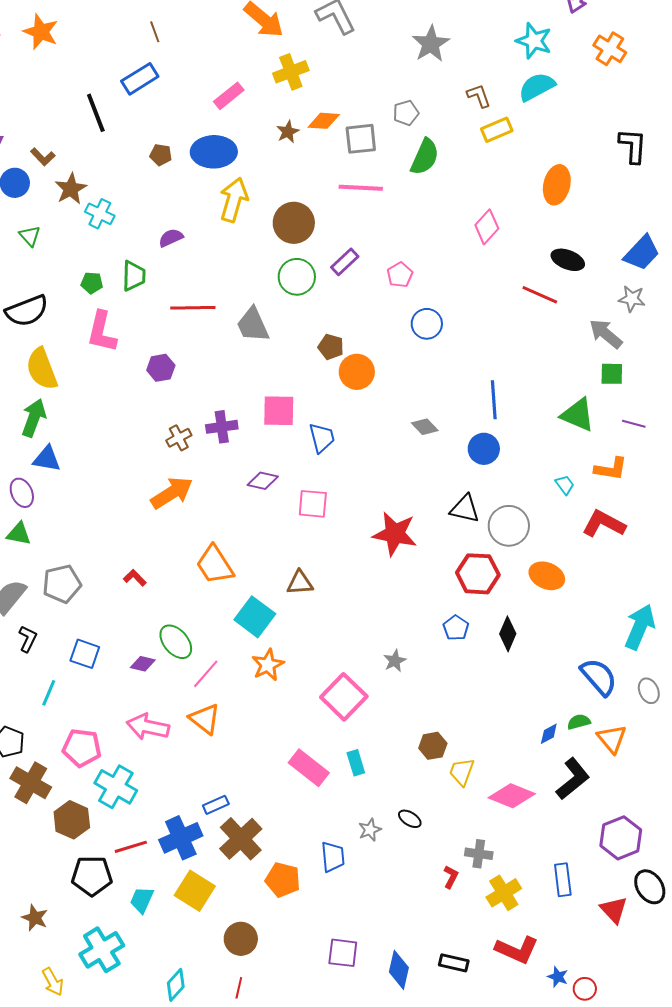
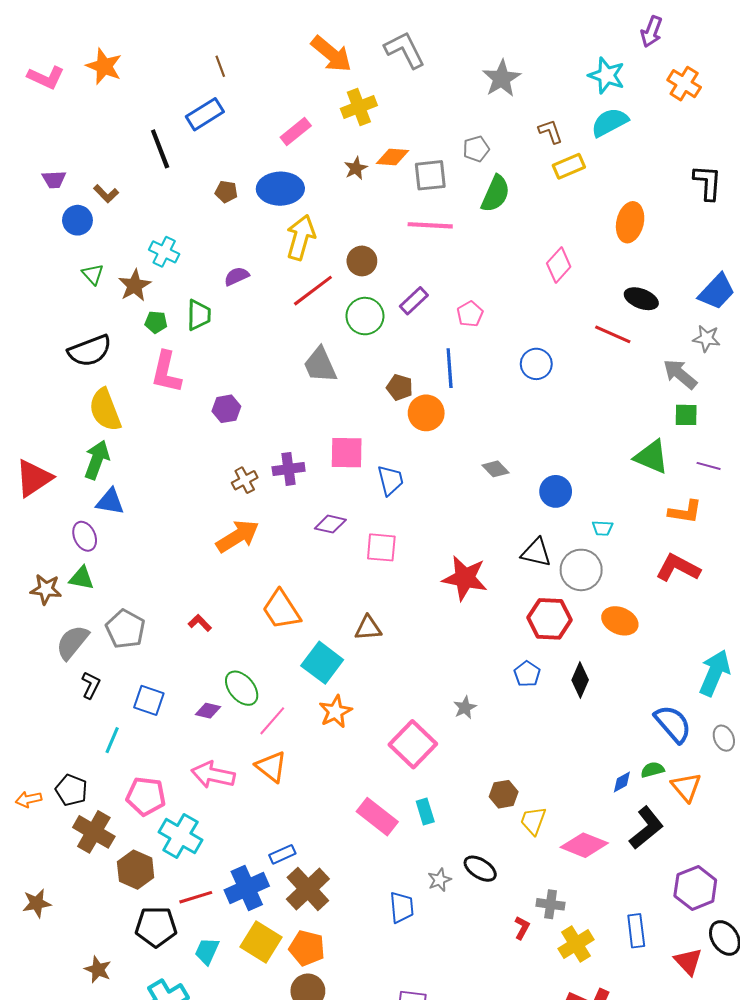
brown star: (71, 189) -> (135, 285), moved
brown circle: (294, 223) -> (362, 261), size x0.7
red line: (193, 308) -> (313, 291), moved, turned -36
blue circle: (427, 324) -> (536, 364), moved
blue line: (494, 400) -> (450, 368), moved
cyan trapezoid: (565, 485) -> (603, 528), moved, turned 130
gray pentagon: (62, 584) -> (125, 629), turned -30
black ellipse: (410, 819) -> (480, 869), size x1.4
orange pentagon: (283, 880) -> (307, 948), moved

